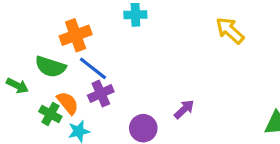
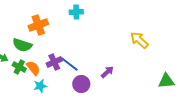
yellow arrow: (230, 31) -> (139, 40), moved
blue line: (93, 68) -> (69, 64), moved
green cross: (50, 114) -> (19, 67), moved

